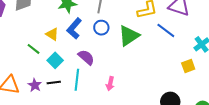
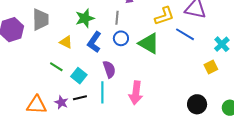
yellow triangle: (52, 34) -> (66, 42), moved
green triangle: (129, 36) -> (149, 43), turned -50
purple semicircle: (86, 57) -> (109, 69), turned 36
pink arrow: (110, 84) -> (136, 93), size x1.6

